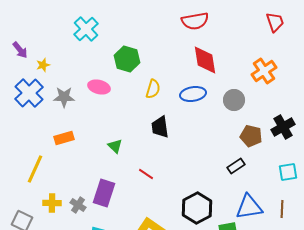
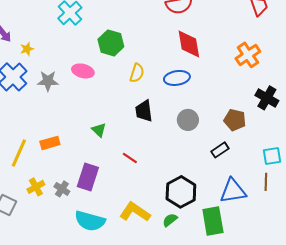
gray circle: (234, 100) -> (188, 120), moved
black cross: (283, 127) -> (267, 98), moved, turned -30
orange rectangle: (64, 138) -> (50, 143), moved
yellow cross: (52, 203) -> (36, 187), turned -30
brown line: (282, 209) -> (266, 182), moved

